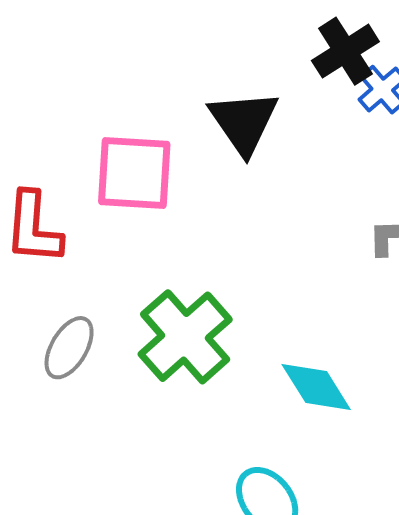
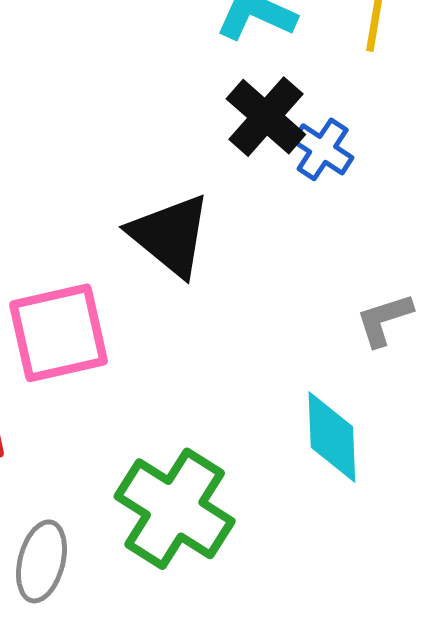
cyan diamond: (316, 387) -> (332, 437), moved, turned 46

